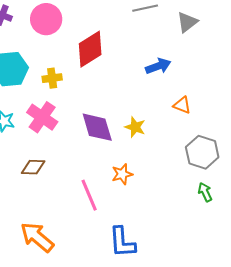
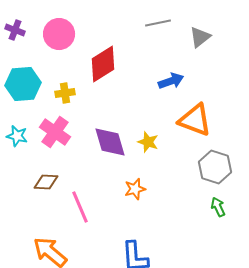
orange triangle: (182, 105) -> (195, 120), size x1.8
pink line: (89, 195) -> (80, 207), moved

